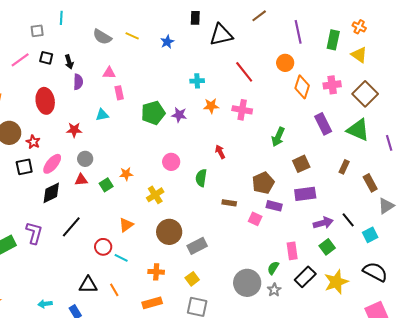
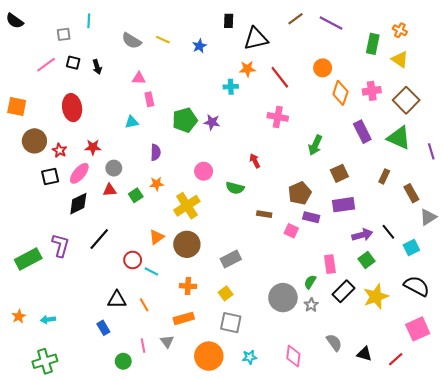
purple line: (298, 32) -> (331, 23), moved, turned -50
purple semicircle: (78, 82) -> (156, 152), moved
orange star: (211, 106) -> (247, 69), moved
red star: (74, 130) -> (93, 147), moved
green semicircle: (201, 178) -> (235, 188), turned -84
yellow cross: (155, 195) -> (187, 206), size x1.4
brown circle: (169, 232) -> (187, 244), moved
cyan arrow: (45, 304) -> (48, 319), moved

